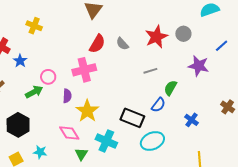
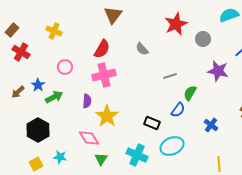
red star: (156, 37) -> (176, 24), moved
red semicircle: (97, 44) -> (102, 49), moved
blue star: (20, 61) -> (38, 85), moved
pink circle: (48, 77) -> (65, 67), moved
black rectangle: (132, 118) -> (152, 123), size x0.7
cyan cross: (106, 141) -> (137, 155), moved

